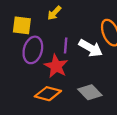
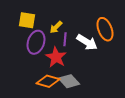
yellow arrow: (54, 13) -> (56, 27), moved
gray diamond: (90, 92) -> (69, 81), moved

